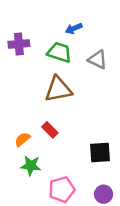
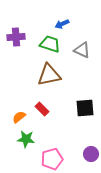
black square: (100, 152) -> (85, 108), moved
purple circle: (104, 194) -> (91, 154), moved

